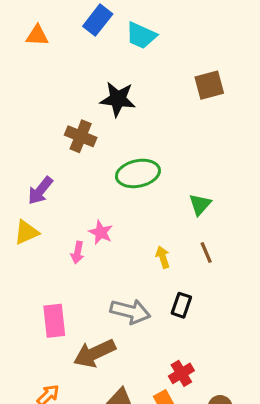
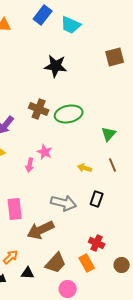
brown cross: (81, 136) -> (39, 109), moved
yellow arrow: (163, 257) -> (85, 168), turned -56
red cross: (181, 373) -> (97, 243), turned -35

